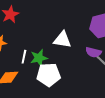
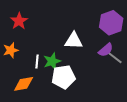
purple semicircle: (93, 52) -> (106, 50), turned -49

